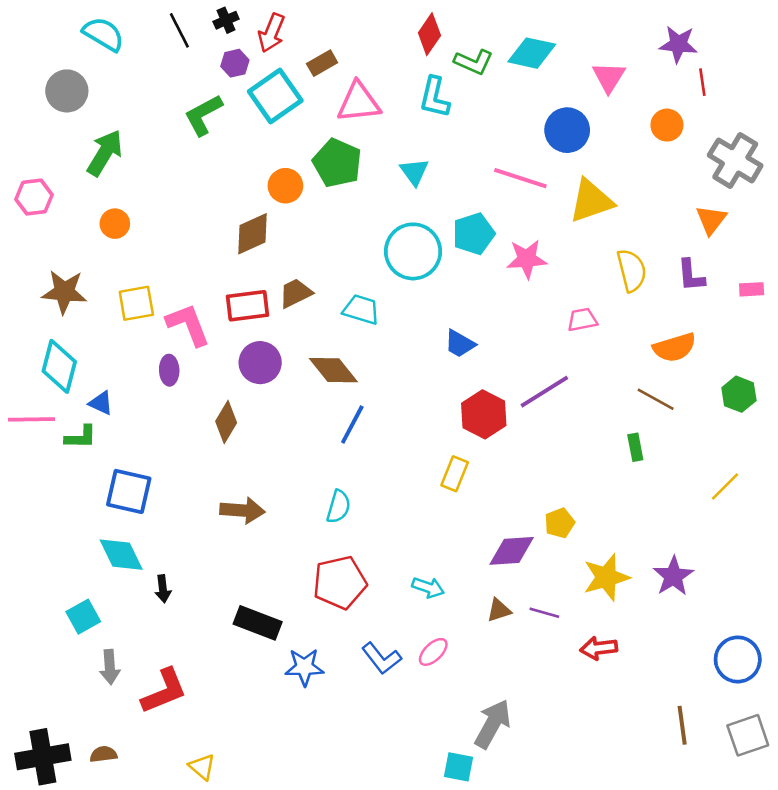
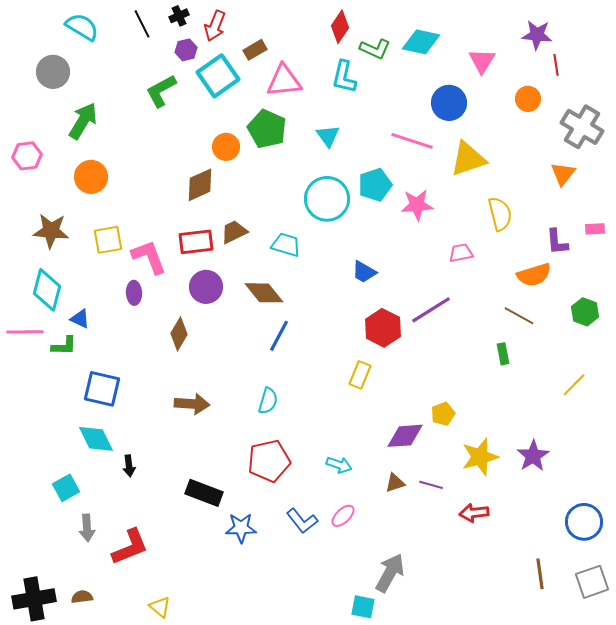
orange circle: (115, 224) -> (91, 177), size x1.4
purple L-shape: (691, 275) -> (557, 242), moved

